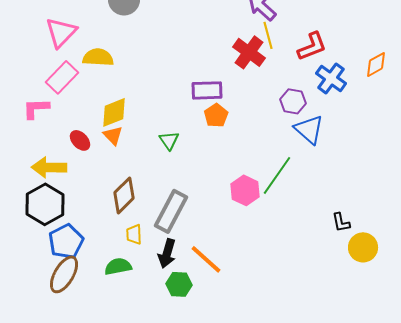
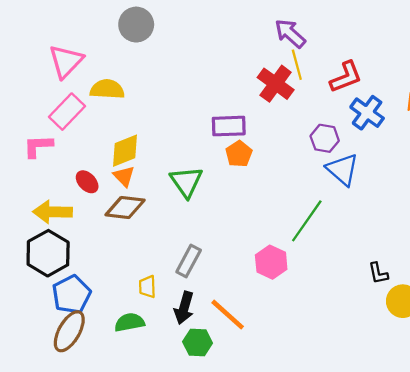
green triangle: (169, 140) -> (186, 182), size x1.5
pink hexagon: (245, 190) -> (271, 262), moved
brown diamond: (124, 195) -> (125, 207), moved, turned 51
gray rectangle: (171, 211) -> (189, 261), size x0.7

